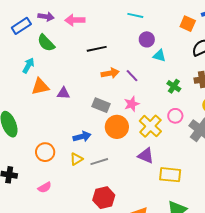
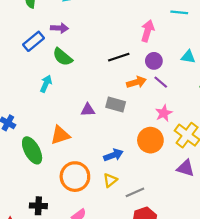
cyan line: (135, 15) -> (179, 12), moved
pink arrow: (75, 20) -> (147, 31), moved, turned 114
purple circle: (147, 39) -> (154, 61), moved
orange triangle: (40, 87) -> (60, 135), moved
gray rectangle: (101, 105) -> (116, 104), moved
orange circle: (45, 152) -> (75, 177), size x1.4
gray line: (99, 162) -> (135, 192), moved

